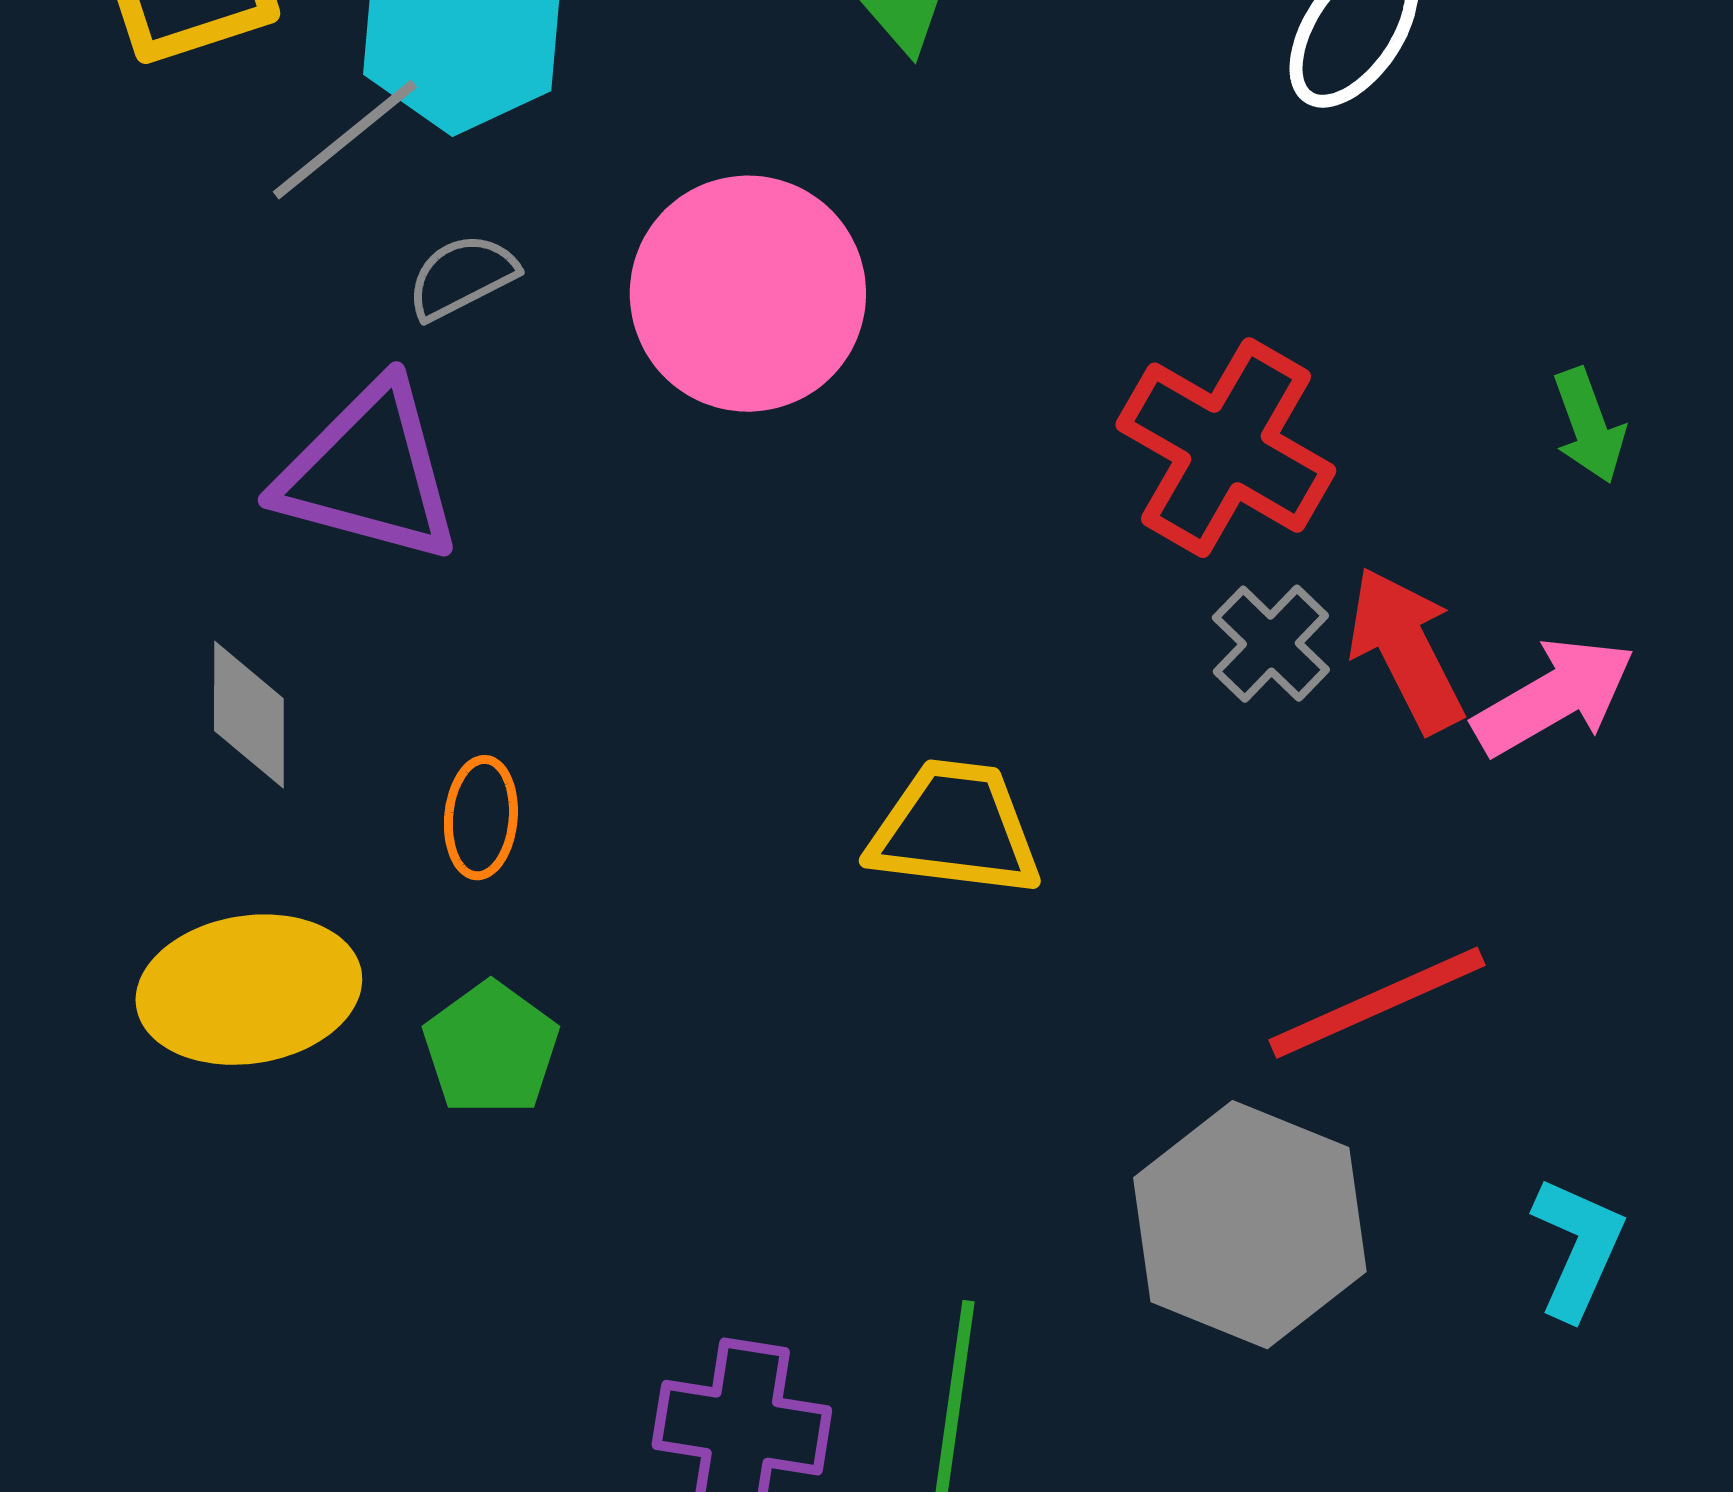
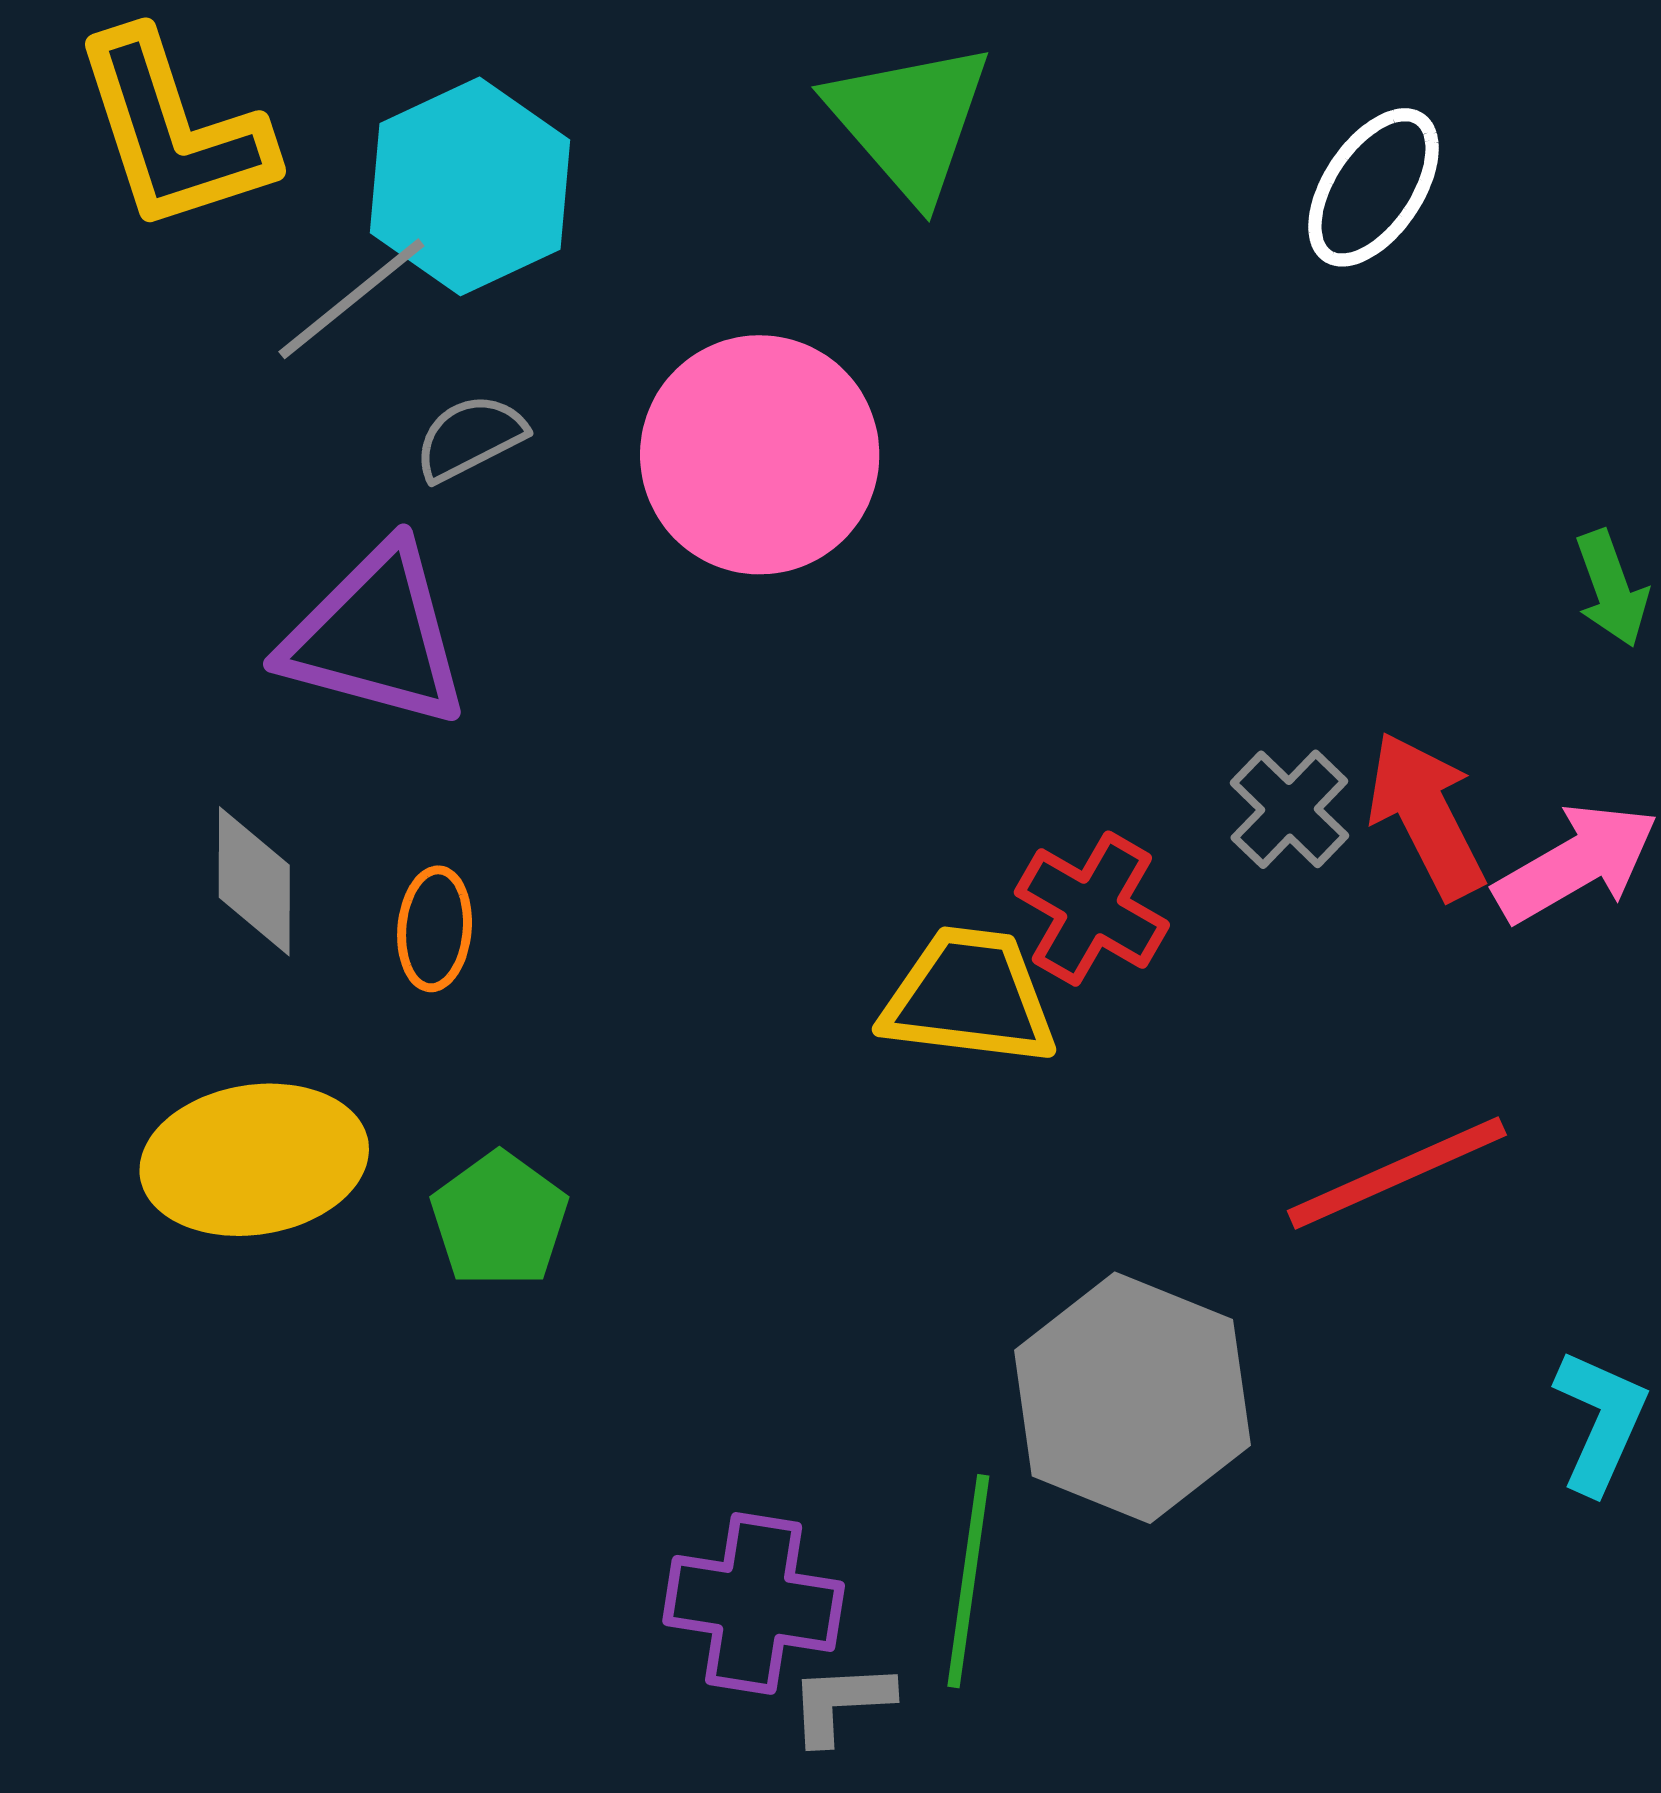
red cross: (1226, 448) -> (1092, 909), moved, size x0.7
orange ellipse: (481, 818) -> (435, 929), moved
gray hexagon: (1250, 1225) -> (1132, 1398), moved

